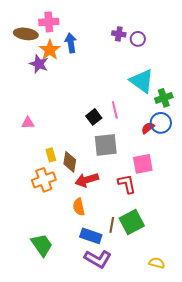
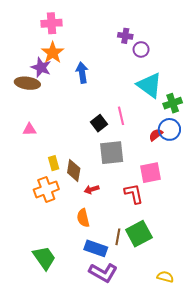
brown ellipse: (26, 34) -> (27, 83), moved
purple circle: (138, 39) -> (141, 49), moved
blue arrow: (71, 43) -> (82, 73), moved
red arrow: (87, 180) -> (92, 189), size x0.6

